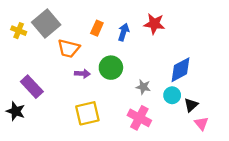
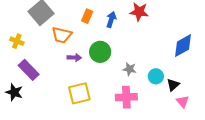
yellow cross: (19, 31) -> (17, 41), moved
blue diamond: (181, 70) -> (183, 46), moved
pink cross: (139, 118) -> (126, 97), turned -30

